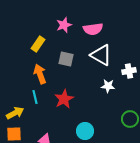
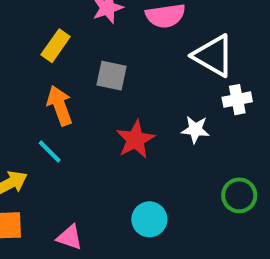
white triangle: (101, 55) -> (213, 56), moved
cyan line: (35, 97) -> (50, 151), turned -32
red star: (64, 99) -> (135, 139), moved

